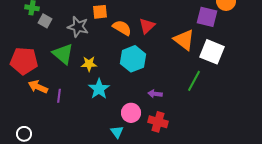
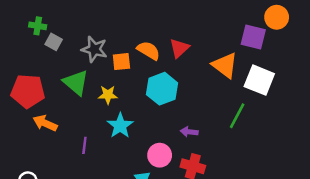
orange square: (100, 12) -> (121, 62), moved
purple line: (59, 96) -> (84, 145), moved

